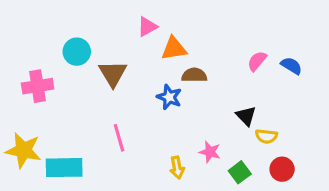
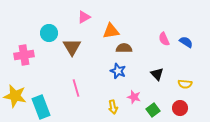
pink triangle: (147, 27) -> (84, 17), moved
pink semicircle: (257, 61) -> (164, 39), turned -64
blue star: (169, 97) -> (118, 71), moved
yellow semicircle: (266, 136) -> (185, 84), moved
cyan rectangle: (64, 168) -> (41, 107), turned 70

